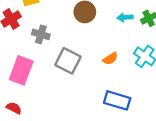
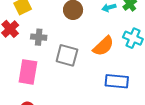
orange semicircle: (110, 59) -> (103, 46), size x1.6

